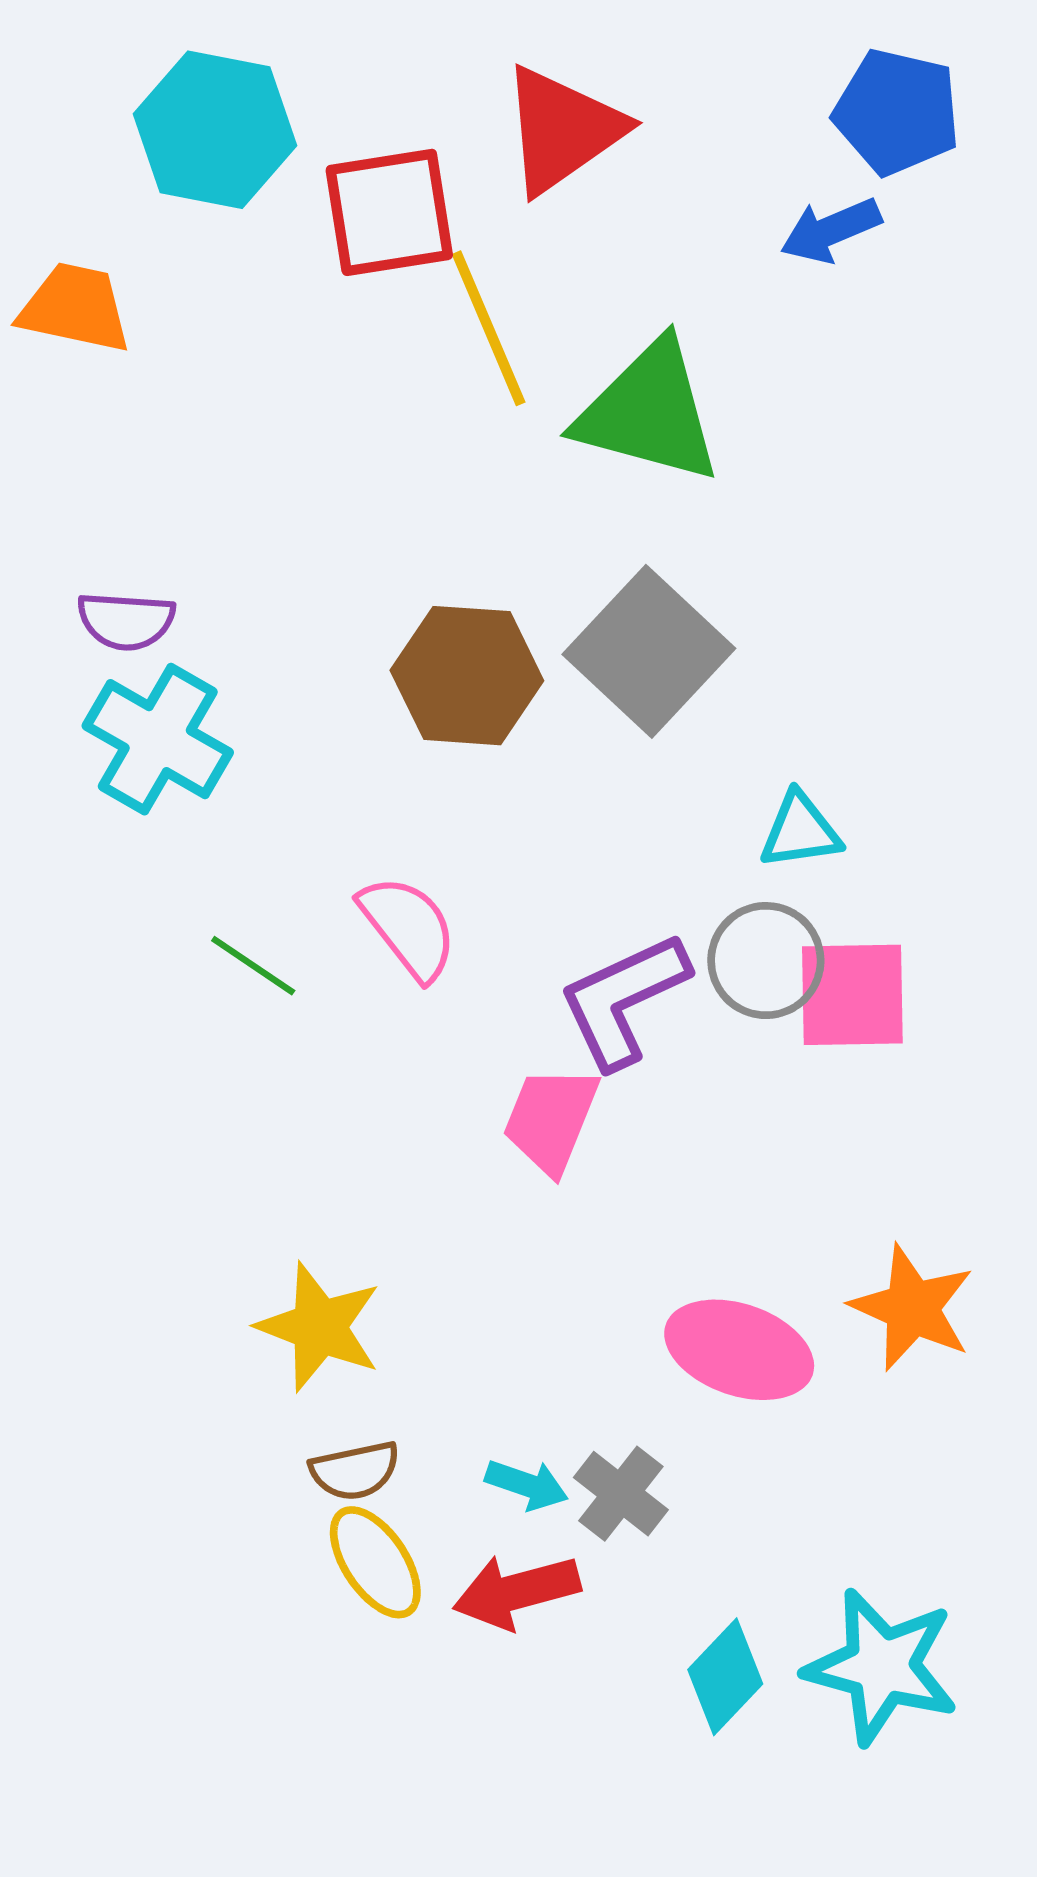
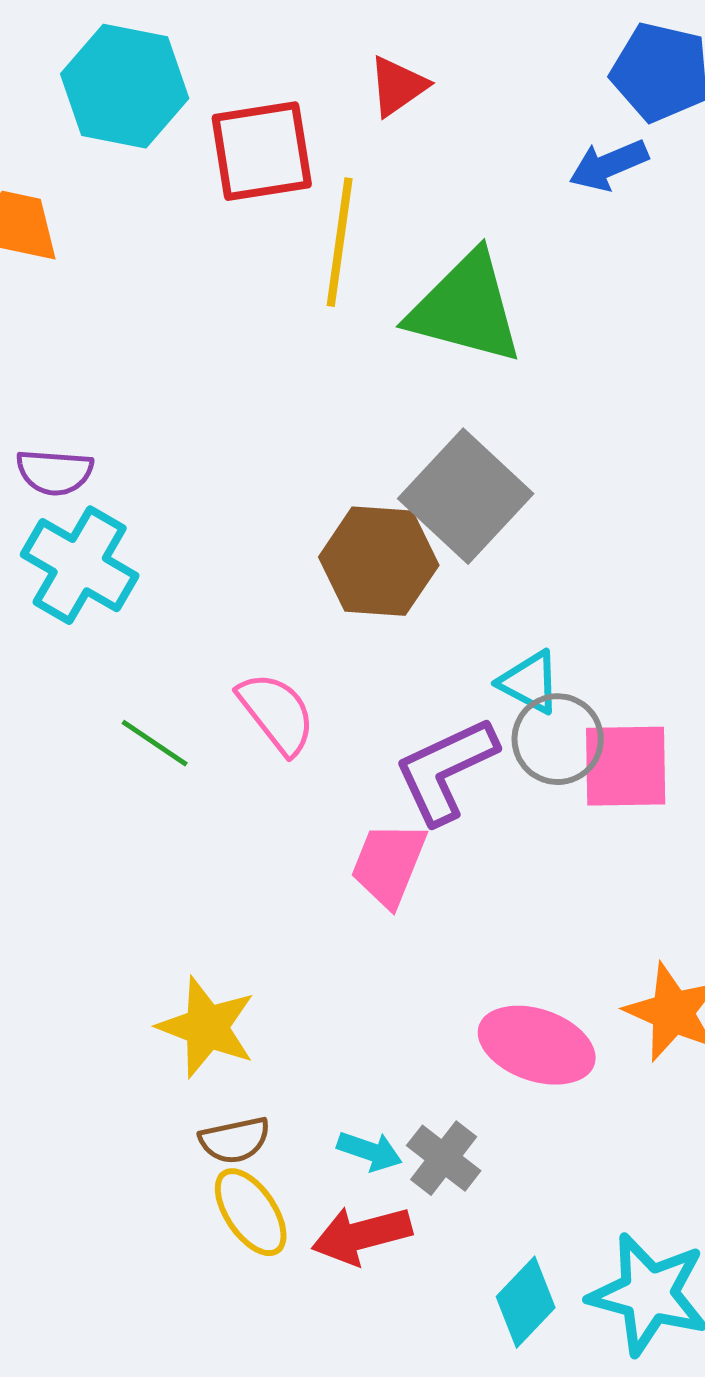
red triangle: (562, 130) -> (398, 86), size x0.6
yellow line: (489, 328) -> (340, 242), turned 31
brown hexagon: (467, 676) -> (379, 561), moved
cyan triangle: (800, 831) -> (530, 682), moved, turned 36

